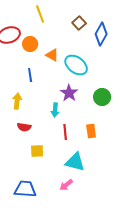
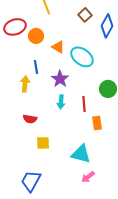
purple star: (69, 93) -> (60, 79), moved
yellow arrow: (17, 101) -> (25, 84), moved
red line: (65, 132) -> (84, 104), moved
pink arrow: (66, 185) -> (88, 177), moved
blue trapezoid: (25, 189) -> (31, 181), turned -65

